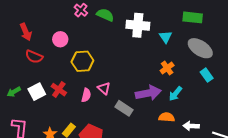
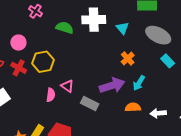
green semicircle: (105, 15) -> (65, 28), moved
red cross: (59, 90) -> (19, 68), moved

